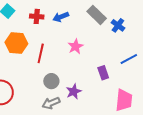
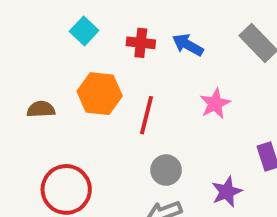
blue arrow: (61, 17) -> (188, 45), turned 49
purple star: (74, 92) -> (227, 192), moved

